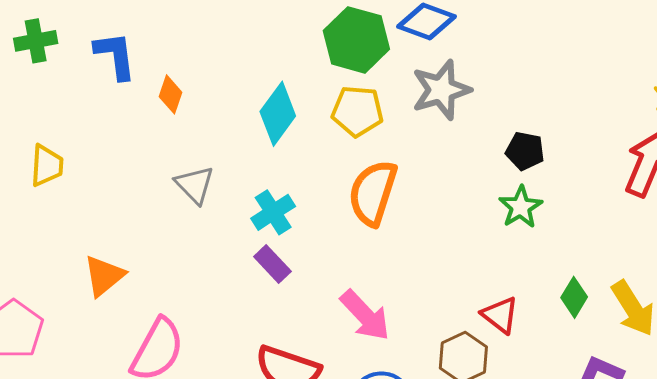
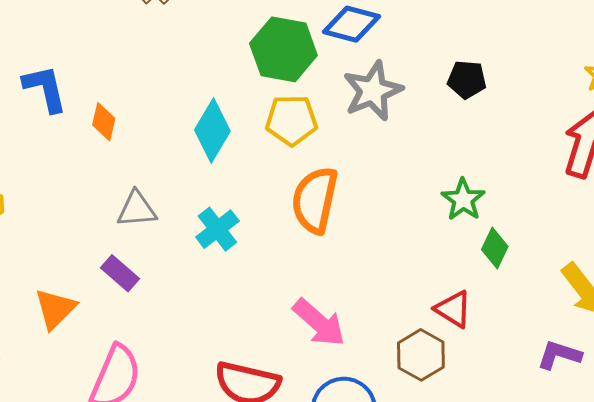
black pentagon: (525, 151) -> (467, 80), moved
gray triangle: (195, 185) -> (137, 209), turned -45
purple rectangle: (272, 264) -> (120, 273), moved
green diamond: (574, 297) -> (495, 248), moved

